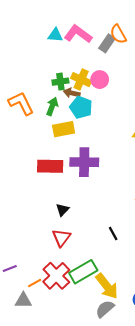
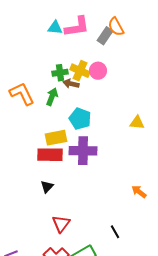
pink L-shape: (78, 34) -> (77, 27), turned 136
cyan pentagon: (81, 107) -> (80, 119), moved
yellow rectangle: (64, 129) -> (56, 138), moved
black triangle: (63, 210) -> (47, 187), moved
black line: (113, 233) -> (115, 232), moved

